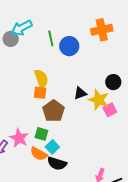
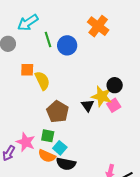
cyan arrow: (22, 28) -> (28, 23), moved
orange cross: (102, 30) -> (98, 26), turned -35
black circle: (113, 82) -> (115, 85), moved
orange square: (40, 93) -> (27, 70), moved
black triangle: (80, 93) -> (88, 105), moved, turned -40

